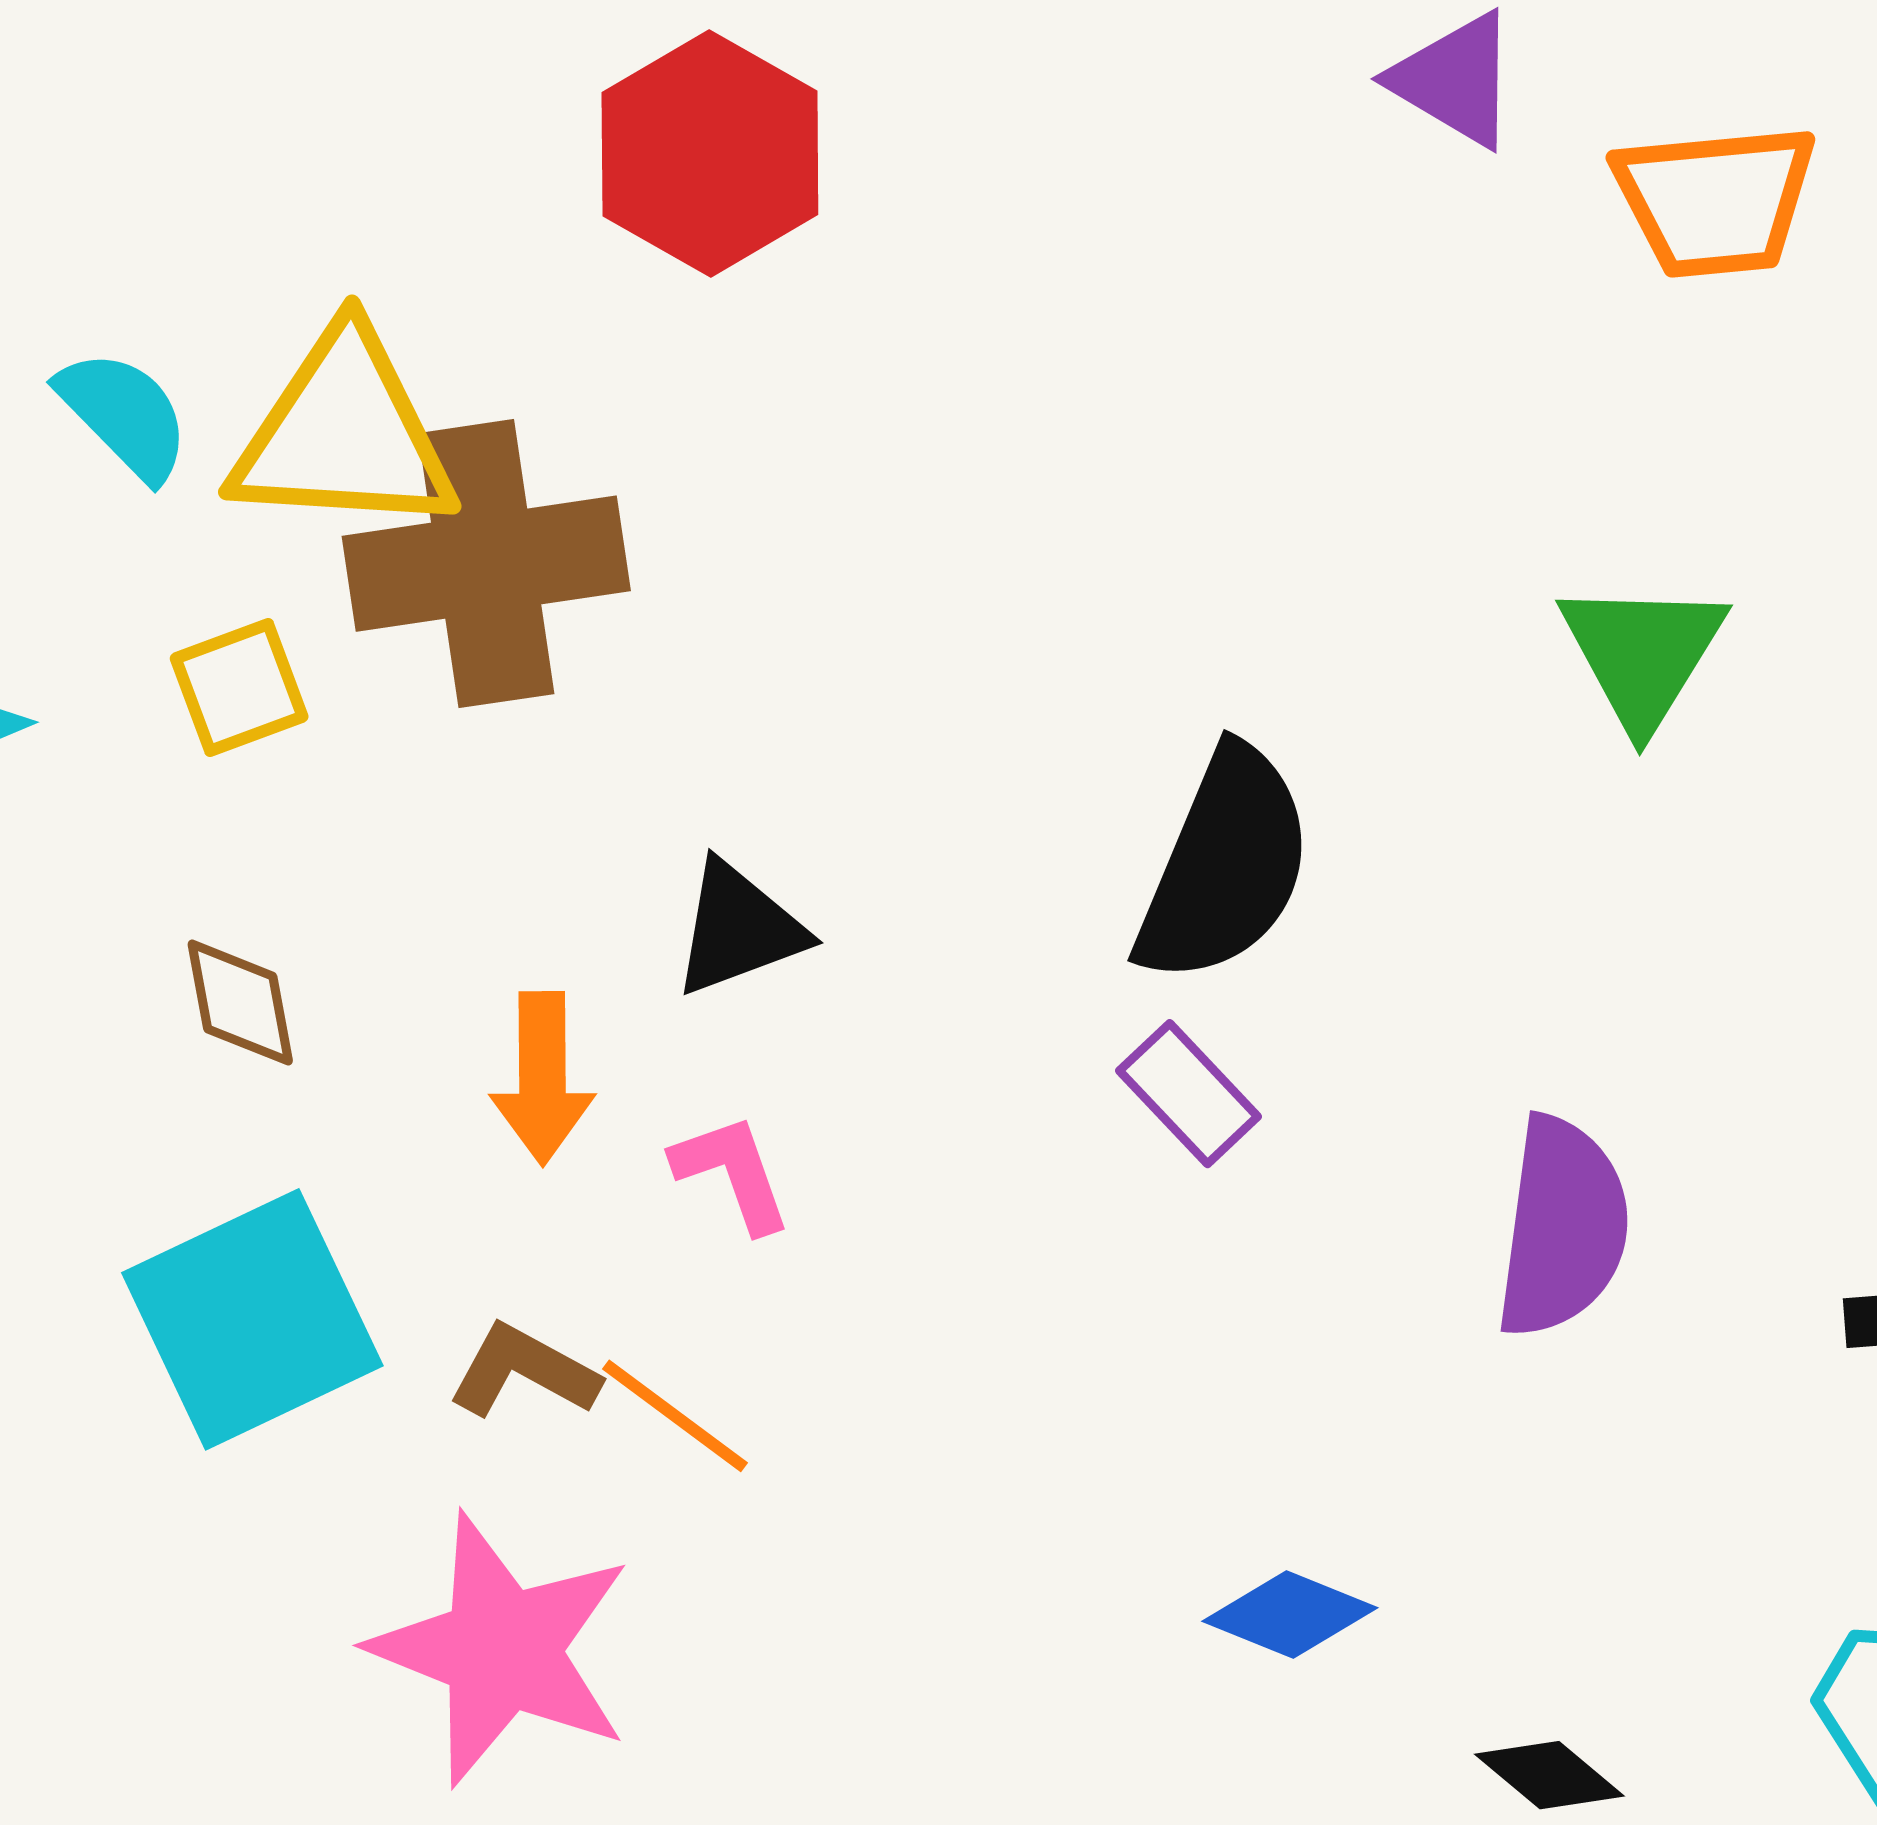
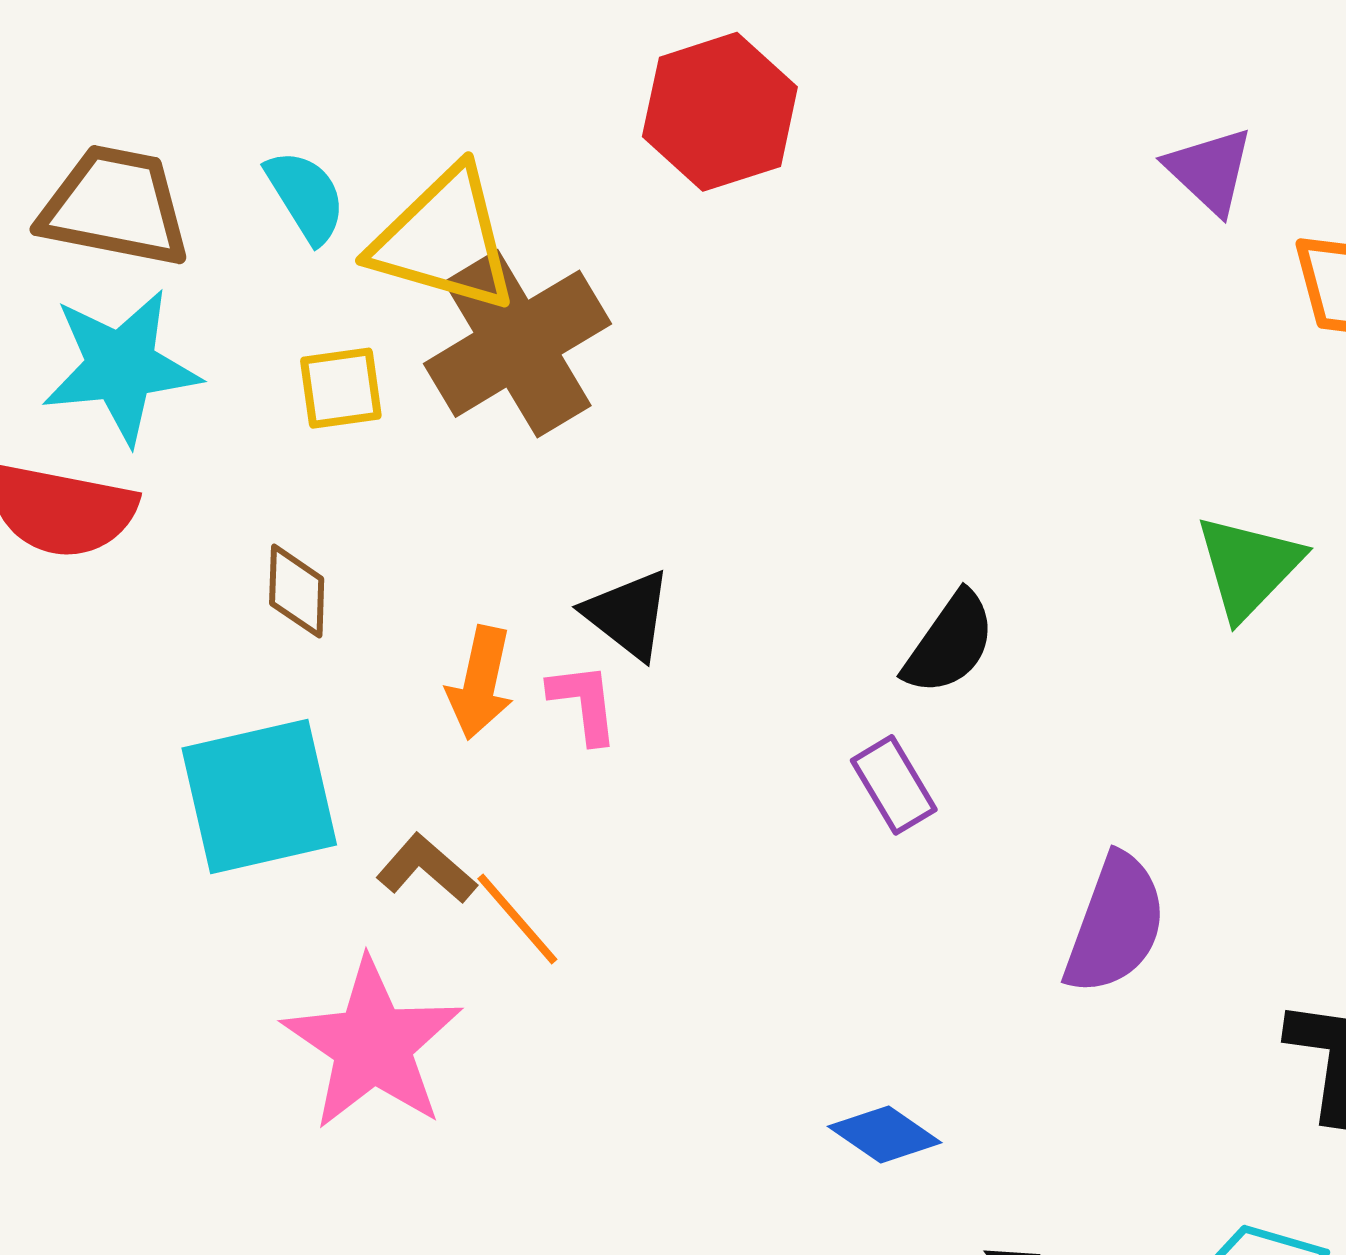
brown cross: (486, 564) -> (517, 344), turned -35
black semicircle: (1225, 866) -> (950, 643), size x0.7
black triangle: (739, 929) -> (628, 615), turned 46
pink L-shape: (732, 1173) -> (584, 703), moved

